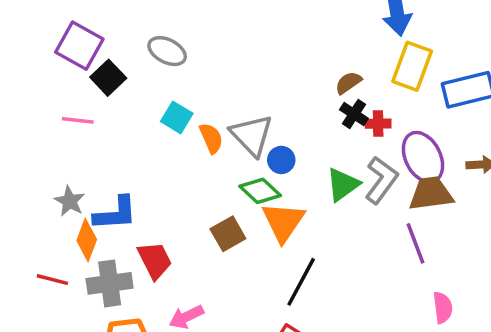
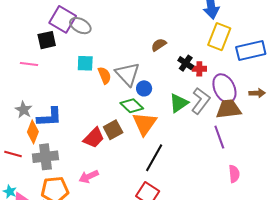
purple square: (79, 46) -> (63, 19), moved
black square: (108, 78) -> (47, 40), turned 30
brown semicircle: (348, 83) -> (159, 45), moved
cyan square: (177, 117) -> (85, 63), turned -30
red trapezoid: (155, 260) -> (94, 138), moved, turned 70

